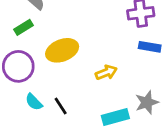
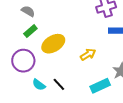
green rectangle: (24, 27) -> (30, 31), moved

